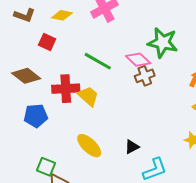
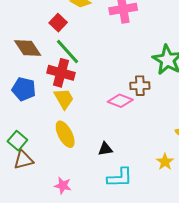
pink diamond: (138, 60) -> (120, 101), moved, turned -40
green line: (98, 61) -> (68, 52), moved
yellow trapezoid: (88, 96) -> (64, 99), moved

